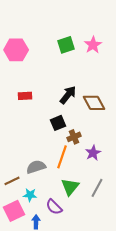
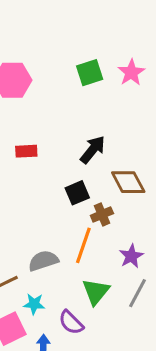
brown diamond: (94, 103) -> (128, 182), moved
purple star: (93, 153) -> (131, 256), moved

